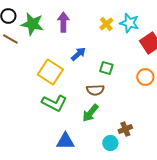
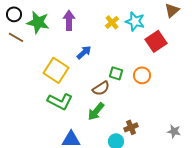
green square: (106, 68) -> (116, 73), moved
orange circle: (145, 77) -> (142, 75), moved
brown semicircle: (95, 90) -> (101, 88), turned -30

